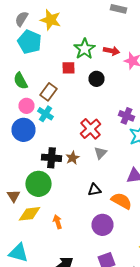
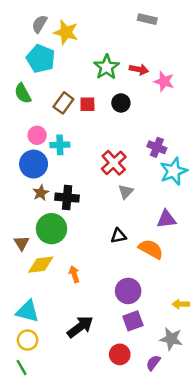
gray semicircle: (22, 19) -> (40, 24), moved
red square: (68, 68) -> (87, 104), moved
green semicircle: (20, 81) -> (23, 93), moved
brown rectangle: (48, 92) -> (63, 103), moved
cyan cross: (46, 114) -> (60, 145), turned -35
brown star: (72, 158) -> (41, 193), moved
purple circle: (102, 225) -> (128, 291), moved

